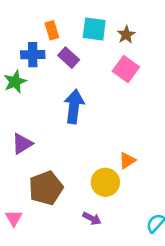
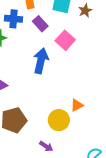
pink square: (126, 69) -> (65, 40), moved

